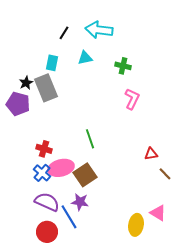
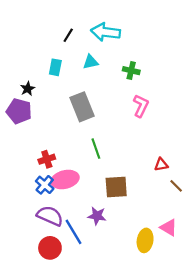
gray rectangle: (46, 88) -> (82, 107), moved
red cross: (44, 149) -> (47, 159), turned -35
brown square: (85, 175) -> (116, 187), moved, turned 30
purple star: (80, 202) -> (97, 216), moved

